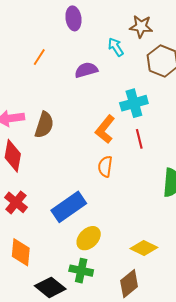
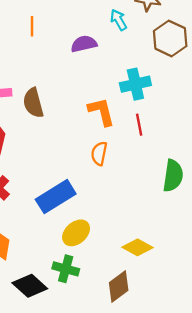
orange line: (39, 57) -> (32, 26), turned -36
brown semicircle: (44, 125) -> (33, 103), turned 144
orange L-shape: (105, 129) -> (101, 112), turned 124

